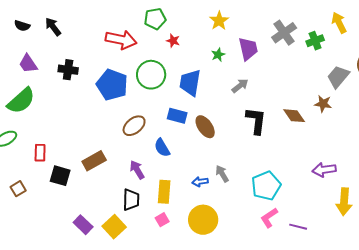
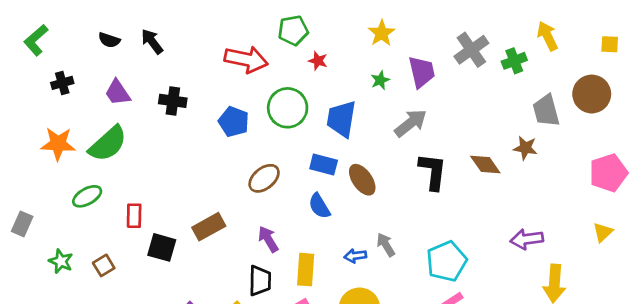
gray trapezoid: (338, 77) -> (546, 111), turned -55
blue pentagon: (112, 85) -> (234, 122), size x0.7
gray arrow: (240, 86) -> (411, 123), size x1.4
blue semicircle: (162, 148) -> (319, 206), moved

